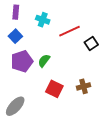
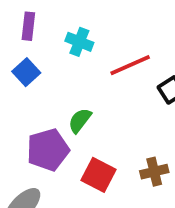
purple pentagon: (22, 61) -> (48, 150), moved

